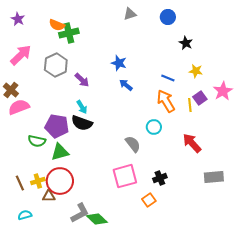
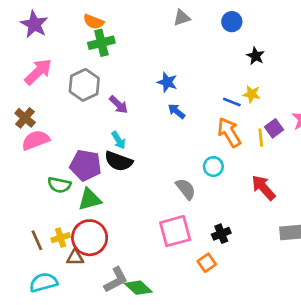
purple star: (18, 19) -> (34, 24), size x1.5
orange semicircle: (57, 25) -> (94, 22), moved
yellow star: (196, 71) -> (252, 94), moved
cyan semicircle: (25, 215) -> (43, 282), size x1.5

